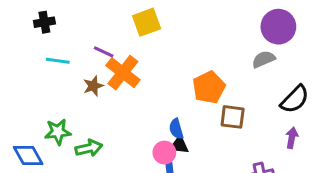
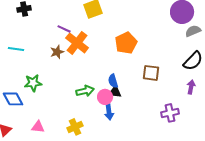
gray semicircle: (264, 59) -> (193, 31), moved
cyan line: (58, 61) -> (16, 49), moved
orange pentagon: (209, 87) -> (126, 43), moved
green arrow: (89, 148) -> (85, 91), moved

